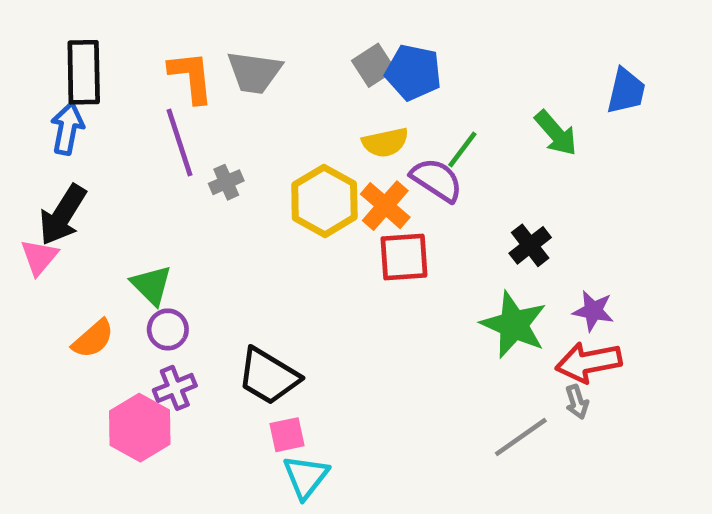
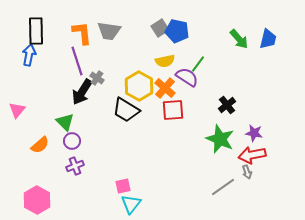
green arrow: (556, 133) -> (239, 39), moved
gray cross: (226, 182) -> (97, 78), turned -32
black arrow: (63, 215) -> (82, 92), moved
black trapezoid: (268, 376) -> (126, 110), moved
pink hexagon: (140, 428) -> (37, 200), moved

